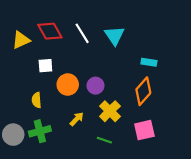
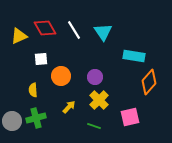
cyan rectangle: (149, 62) -> (134, 56), size x1.5
purple circle: (96, 86) -> (95, 77), moved
orange diamond: (143, 91) -> (149, 82), moved

